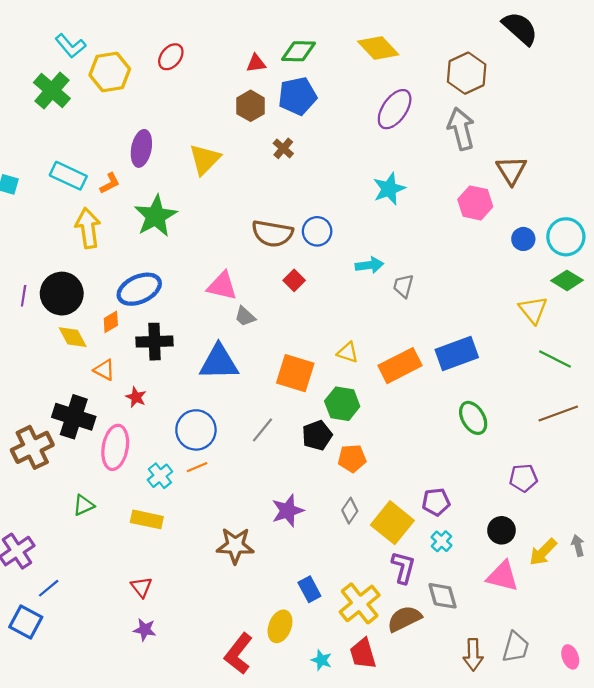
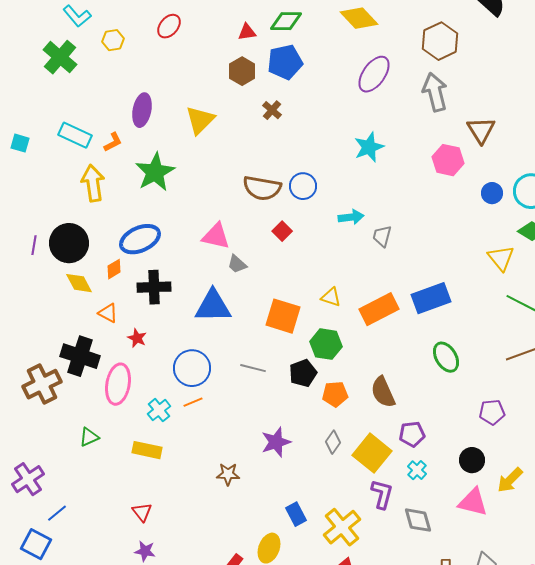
yellow hexagon: (110, 72) -> (113, 40), size x0.6
gray line: (263, 430) -> (253, 368), turned 65
brown star: (235, 546) -> (228, 474), size x0.7
brown semicircle: (404, 619) -> (383, 392), moved, turned -88

